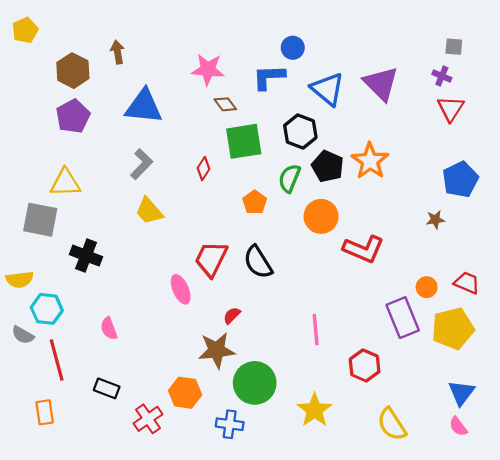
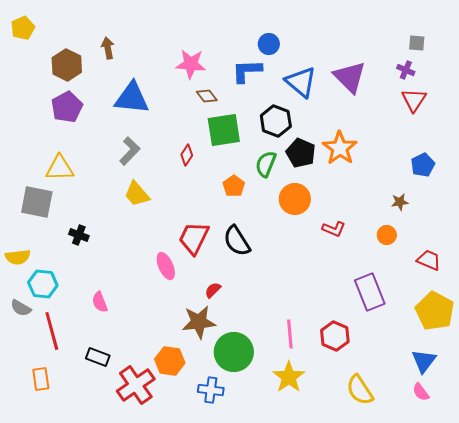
blue pentagon: (460, 179) -> (423, 165), size x0.7
red L-shape: (363, 249) -> (334, 229), size x0.6
black cross: (86, 256) -> (79, 235), size x0.7
orange circle: (427, 287) -> (387, 235), moved
yellow pentagon: (453, 328) -> (435, 311), moved, turned -30
pink line: (316, 330) -> (290, 334), moved
red cross: (148, 419) -> (136, 385), size x1.4

